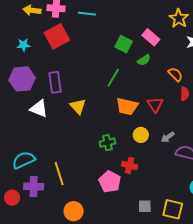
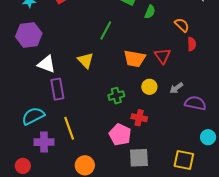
green semicircle: (144, 60) -> (150, 12), turned -32
green line: (113, 78) -> (106, 30), moved
purple rectangle: (55, 82) -> (57, 89), moved
red circle: (12, 198) -> (23, 166), moved
gray square: (145, 206) -> (139, 158), moved, size x1.5

